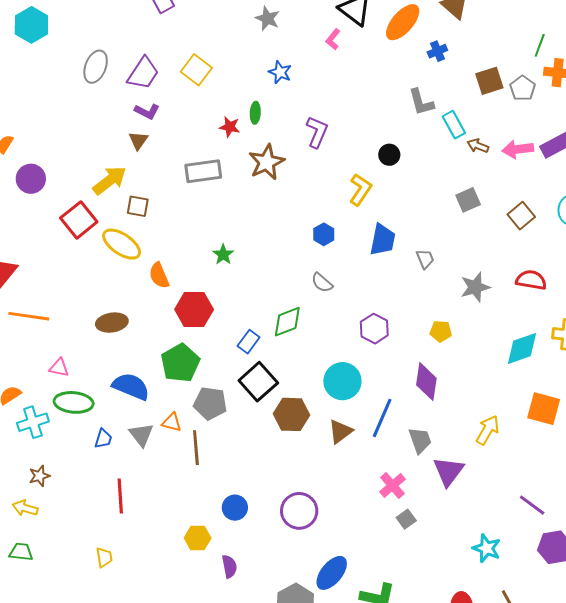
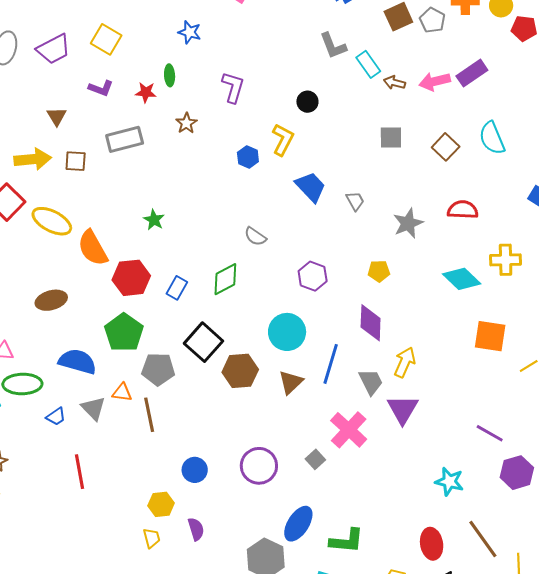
purple trapezoid: (143, 73) -> (54, 49), turned 36
purple L-shape: (147, 111) -> (101, 88), moved
brown star: (266, 162) -> (186, 123), size x0.6
yellow arrow: (110, 180) -> (33, 159), turned 39
gray square: (468, 200) -> (391, 137), turned 30
brown square: (138, 206) -> (76, 161), moved
blue hexagon: (324, 234) -> (248, 157), moved
blue trapezoid: (383, 240) -> (311, 187), turned -48
orange semicircle: (159, 275) -> (93, 248), size x1.4
blue rectangle: (249, 342) -> (177, 288), moved
cyan diamond: (522, 348) -> (462, 279), turned 69
yellow arrow: (488, 430) -> (405, 362), moved
blue trapezoid: (103, 439) -> (56, 417), turned 45
pink cross: (392, 485) -> (349, 430), size x1.4
gray square: (406, 519) -> (315, 459), moved
yellow trapezoid: (104, 557) -> (152, 538), moved

